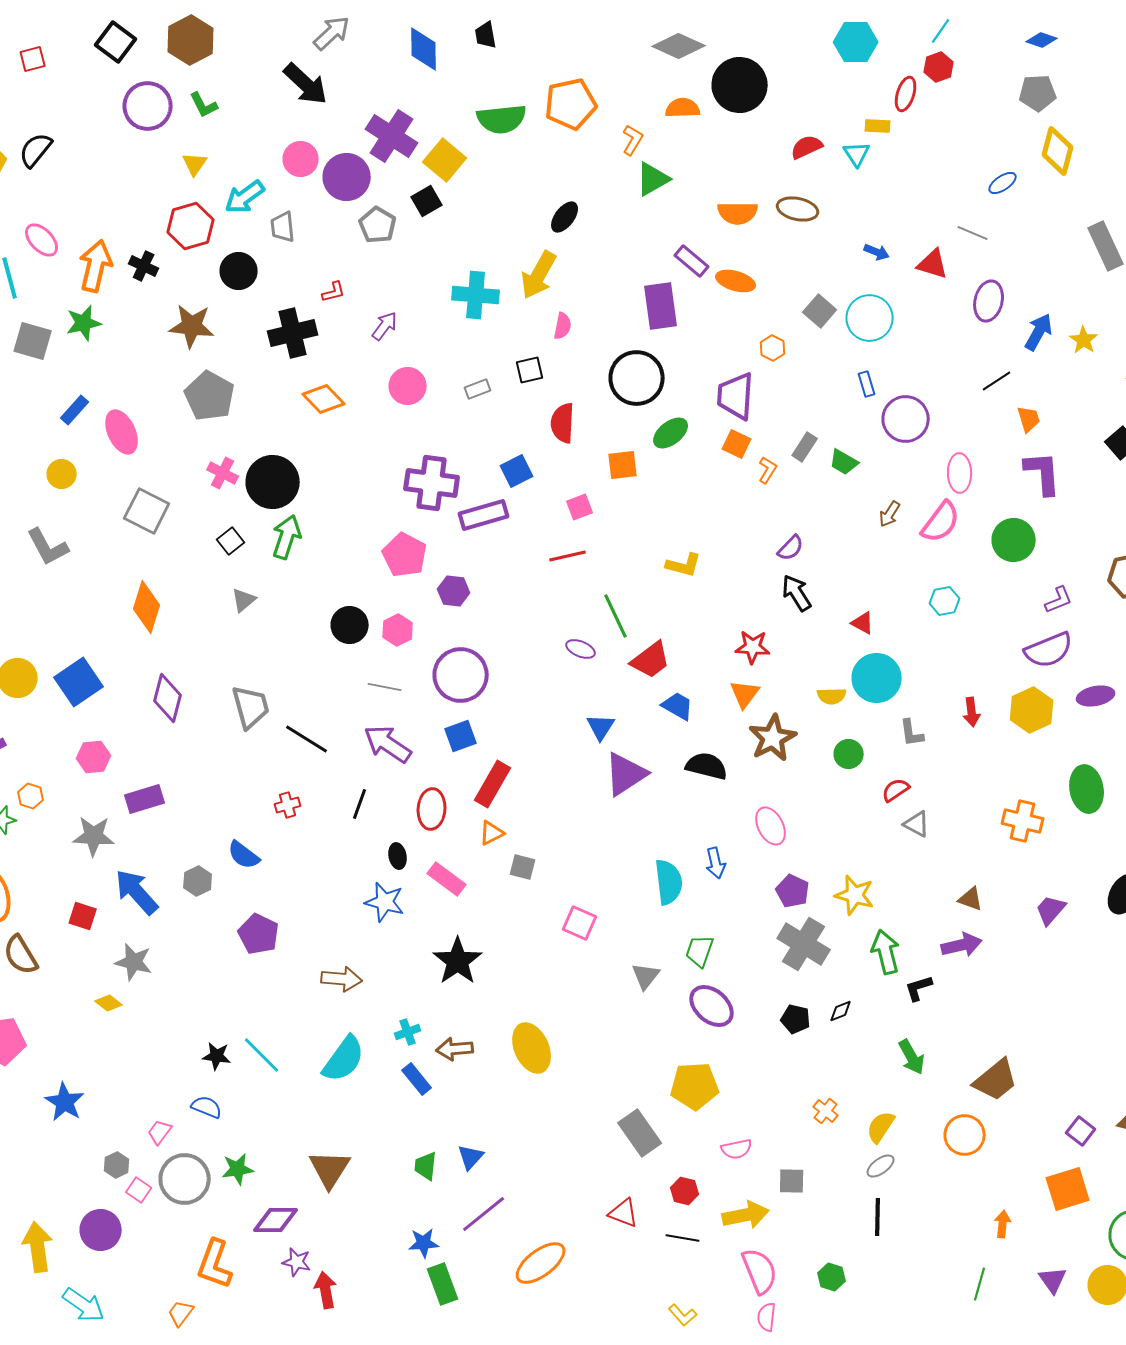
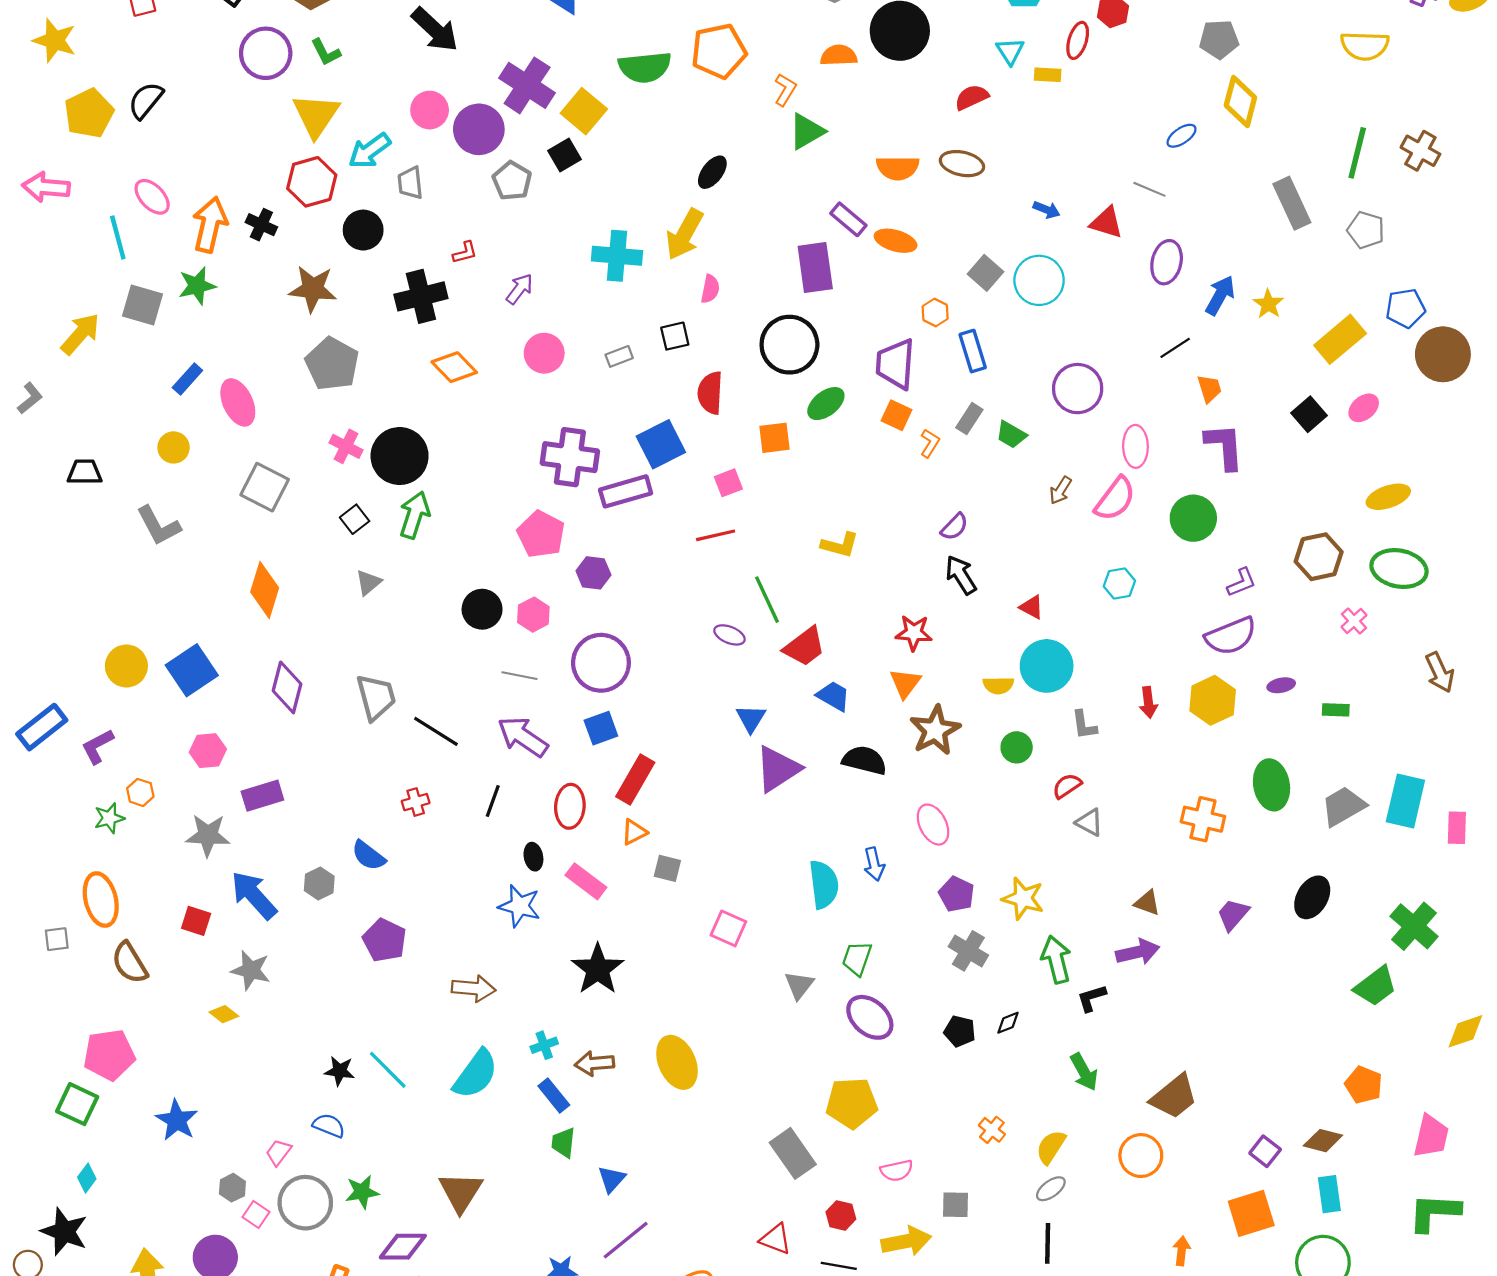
cyan triangle: (857, 154) -> (1010, 51), moved
yellow triangle: (195, 164) -> (316, 115), size x1.8
blue rectangle: (867, 384) -> (973, 351), moved, size x1.5
blue square: (517, 471) -> (661, 444), size x1.4
purple ellipse: (1096, 696) -> (1281, 685), size x0.7
gray cross: (804, 944) -> (968, 951), size x0.7
green trapezoid: (426, 1166) -> (563, 1143), moved

